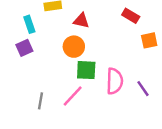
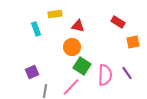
purple square: (24, 48) -> (32, 72), moved
green square: (86, 70) -> (82, 66), turned 30
purple line: (143, 89) -> (127, 73), moved

